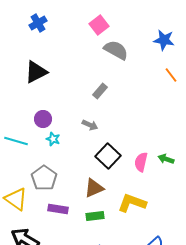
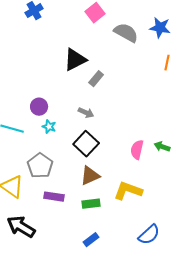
gray semicircle: (116, 50) -> (126, 33), moved
black triangle: (36, 72) -> (75, 60), moved
orange line: (171, 75) -> (167, 63), turned 49
black square: (108, 156) -> (86, 144), moved

